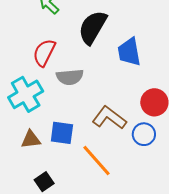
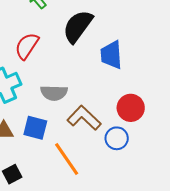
gray semicircle: (70, 77) -> (54, 93), moved

